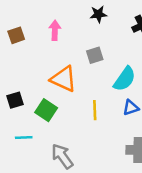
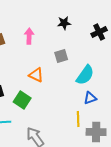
orange triangle: (64, 79) -> (36, 75), size x0.7
yellow line: (95, 110) -> (78, 119), moved

